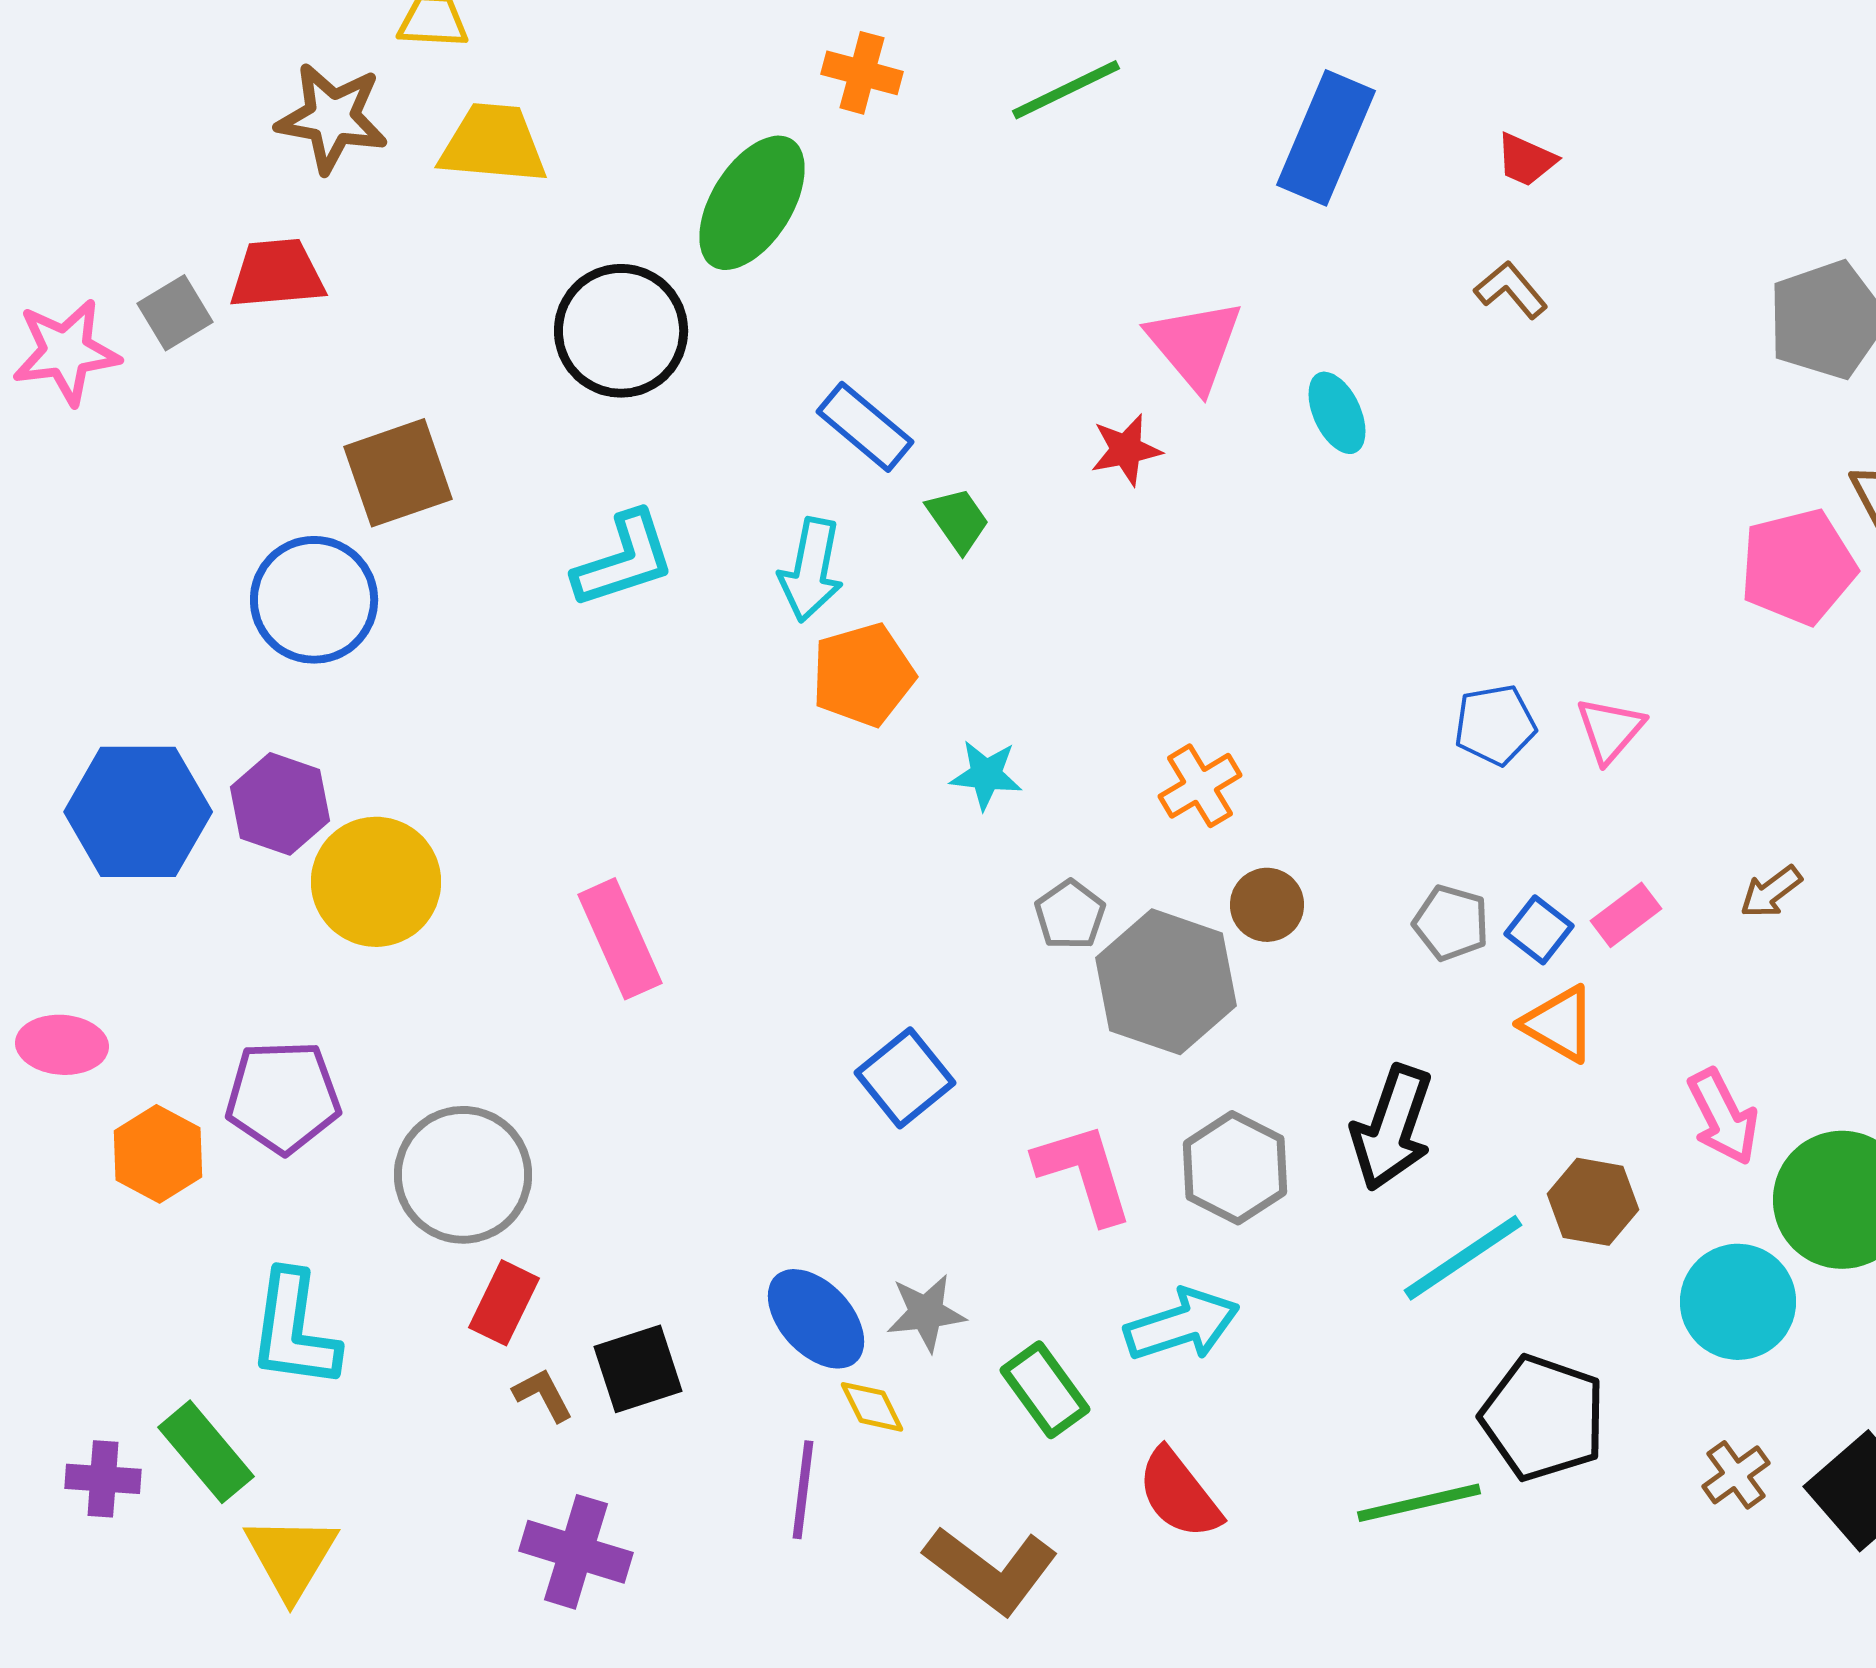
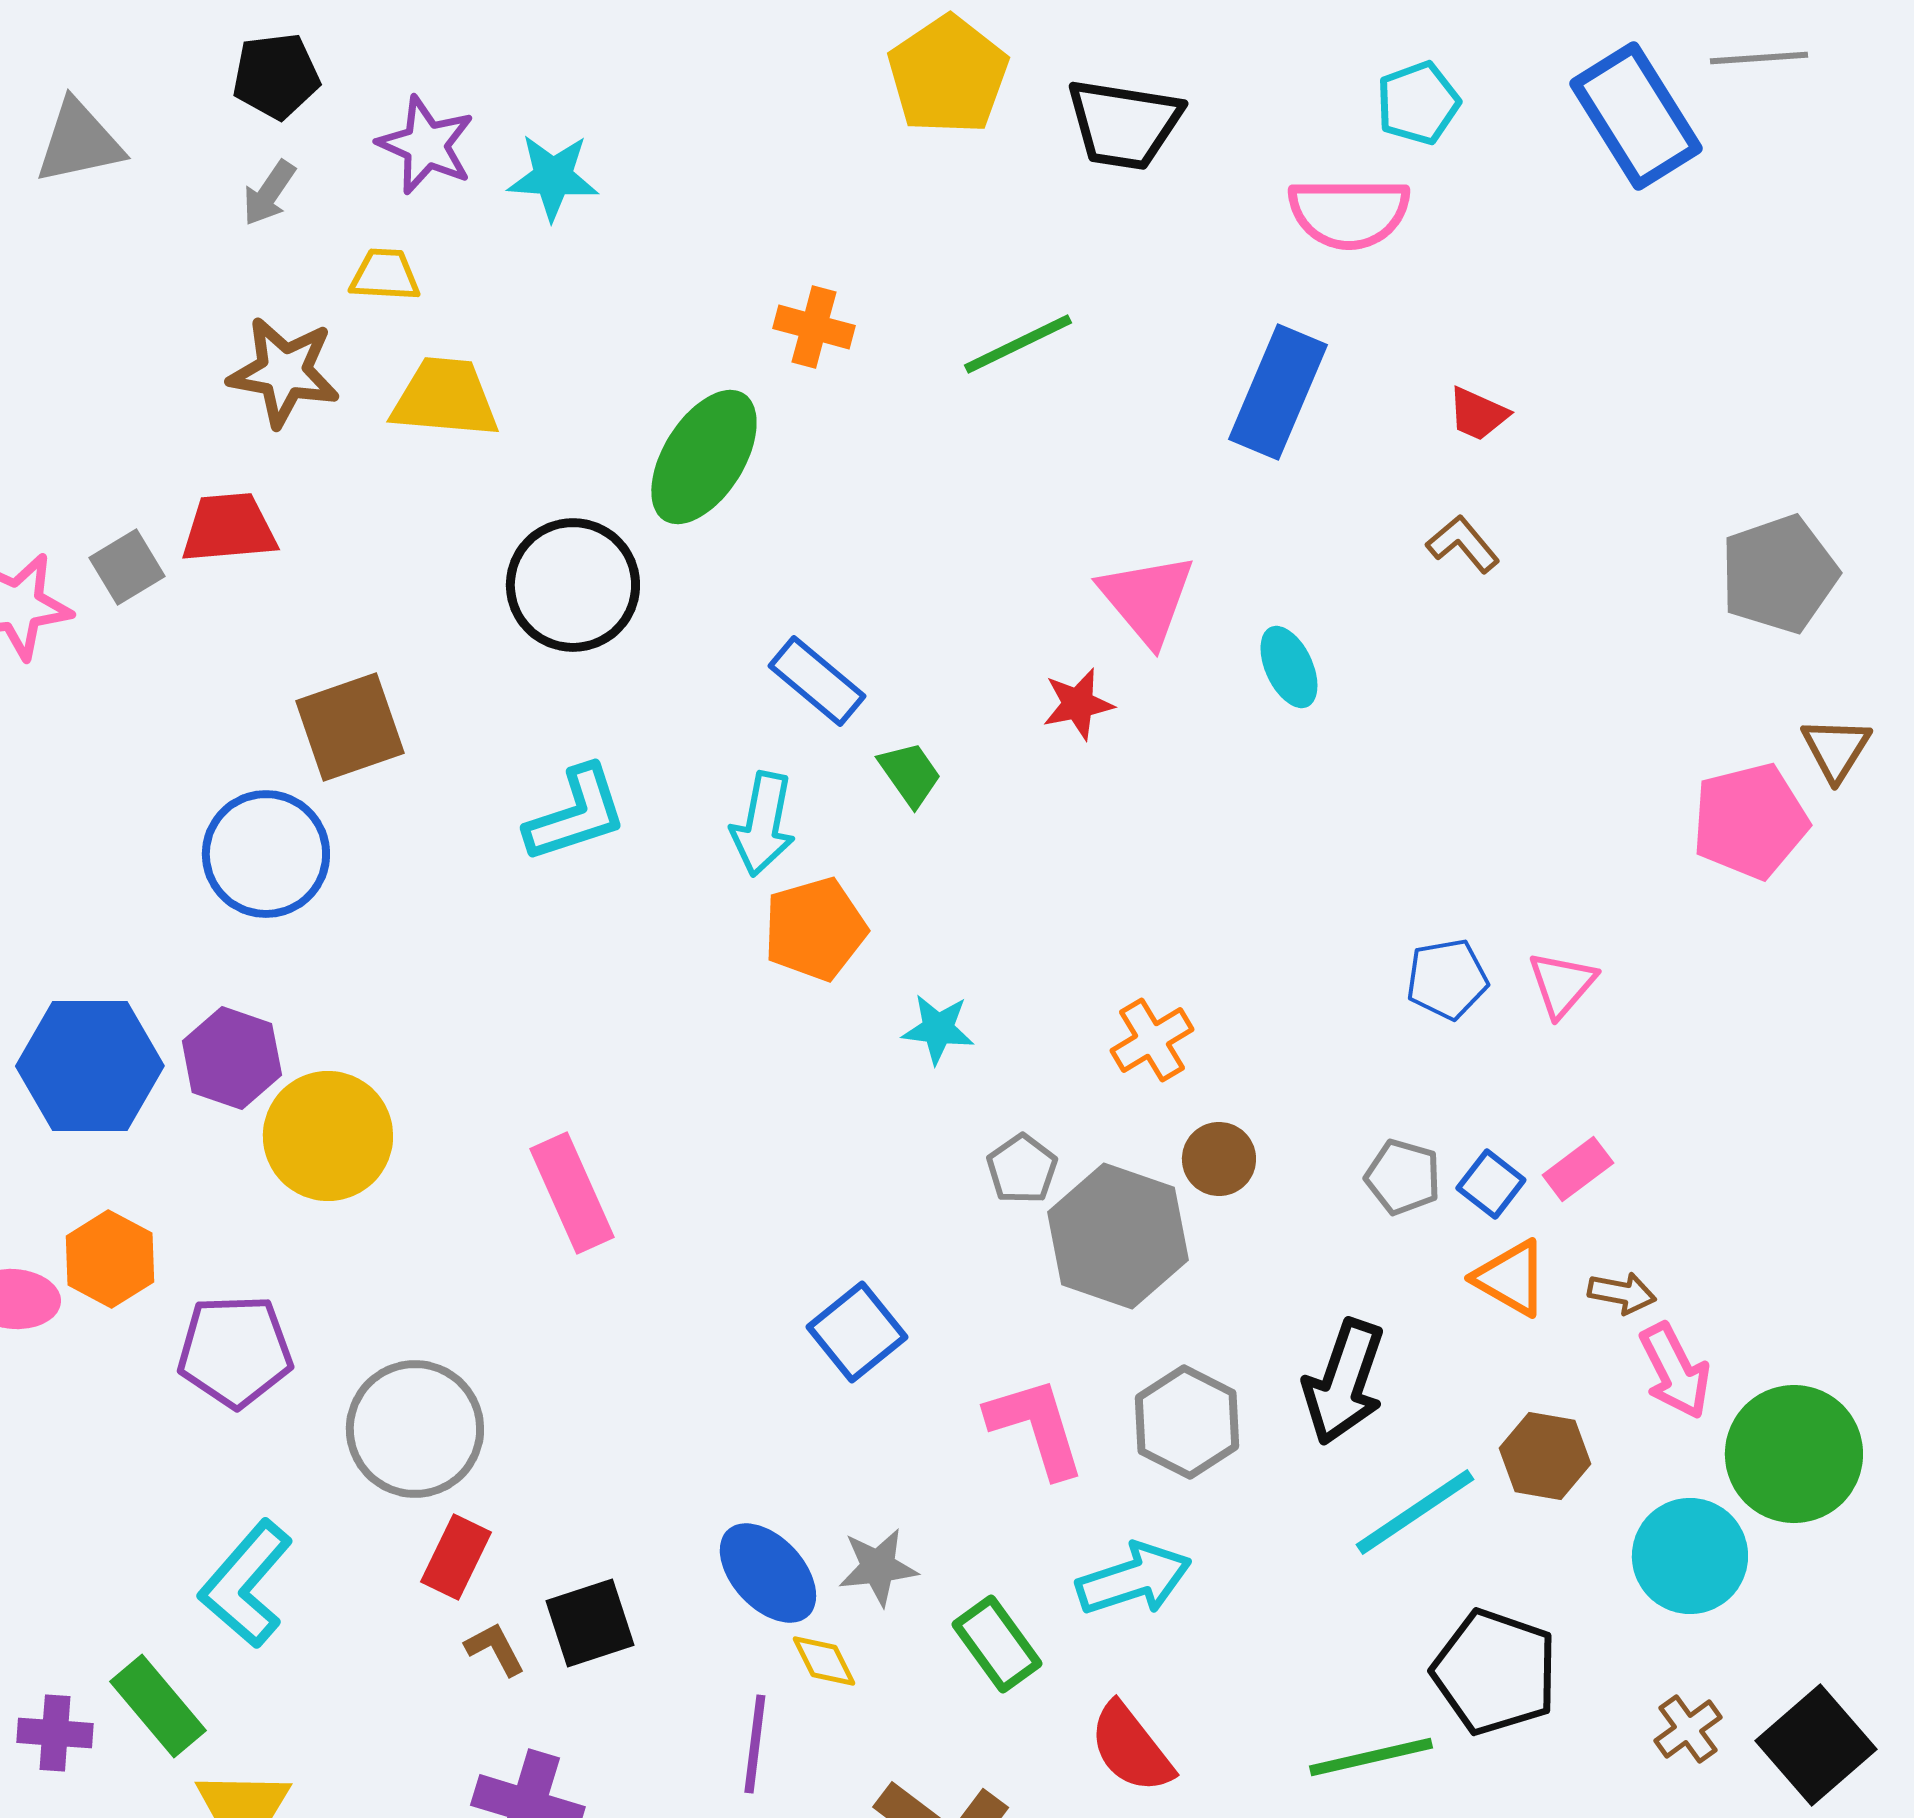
brown arrow: (1771, 892) -> (1622, 1293), moved, turned -132
orange hexagon: (158, 1154) -> (110, 1259), moved
cyan L-shape: (294, 1330) -> (246, 1584), turned 33

